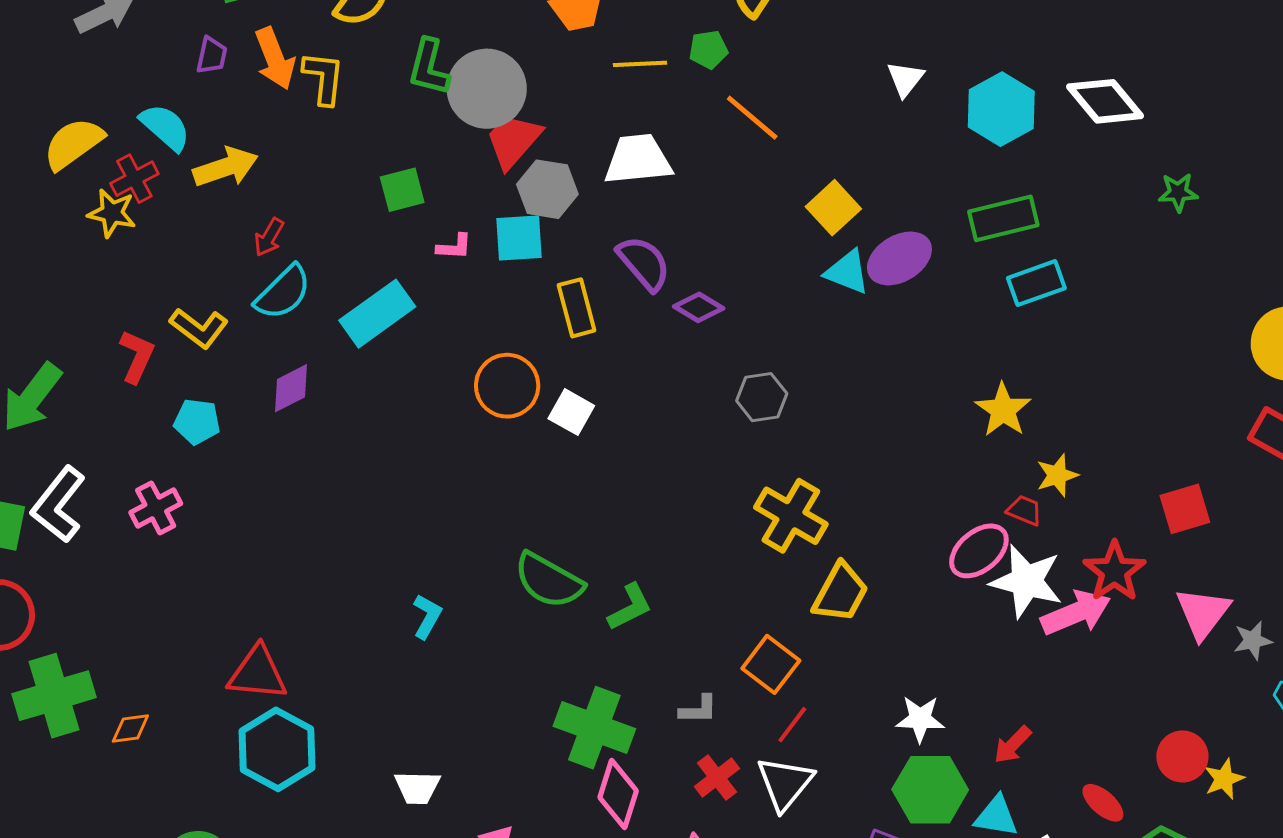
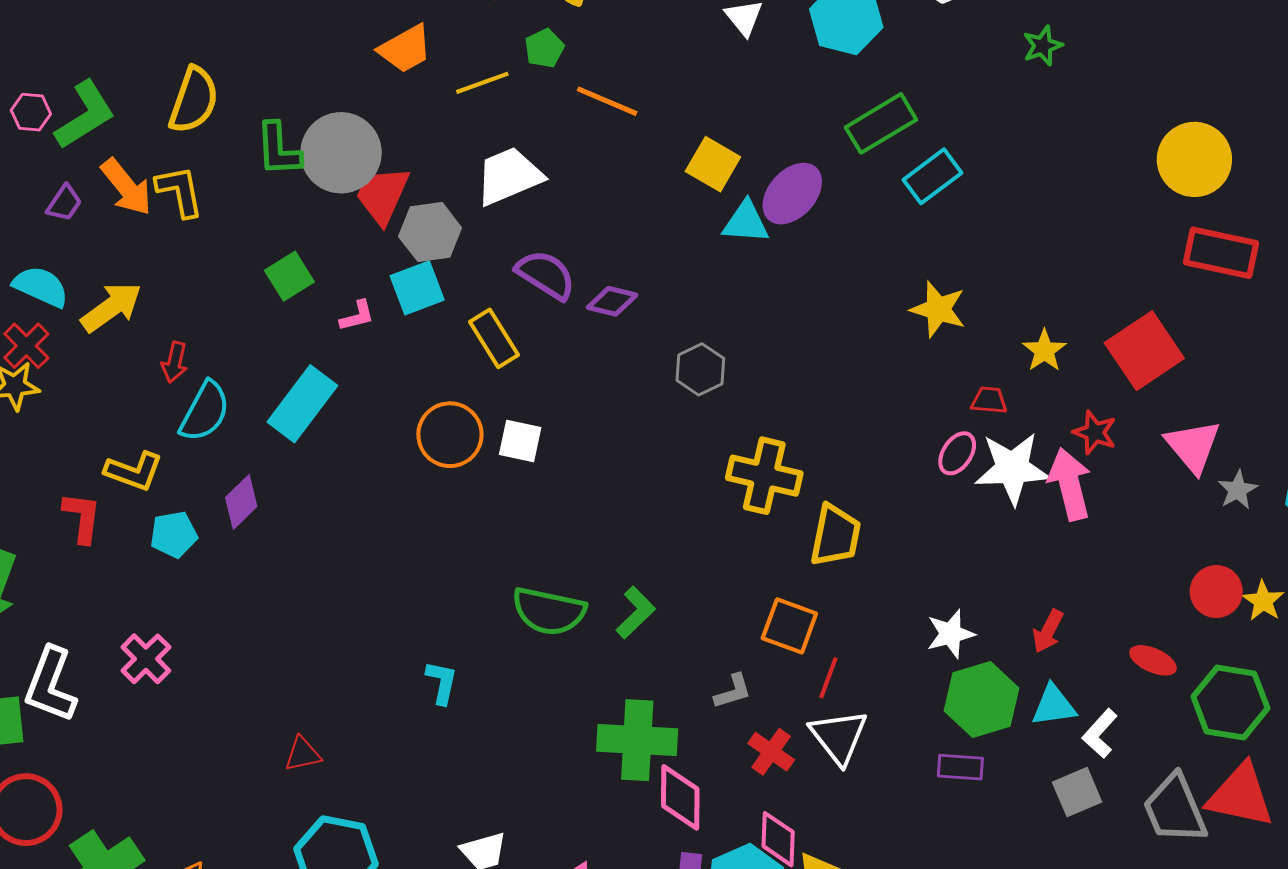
purple trapezoid: (212, 55) -> (64, 203), turned 39
cyan pentagon: (197, 422) -> (174, 534), moved
yellow star: (1057, 475) -> (1044, 351), moved
red square: (1185, 509) -> (1144, 351), size x1.4
pink ellipse: (979, 551) -> (957, 453), size x0.7
red star: (1114, 571) -> (1095, 432), size x0.7
pink arrow: (1076, 613) -> (1070, 484), turned -64
gray star: (1253, 640) -> (1238, 490), moved
red triangle: (258, 673) -> (303, 754), moved, size x0.6

